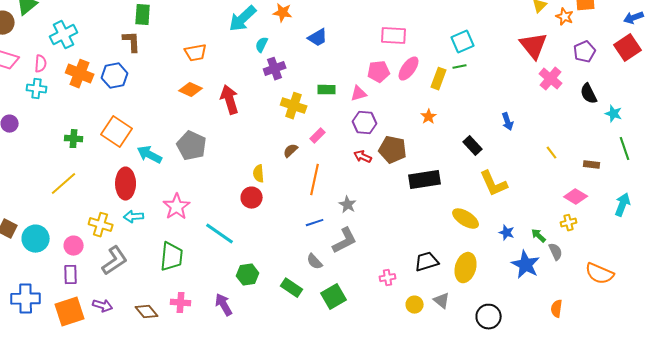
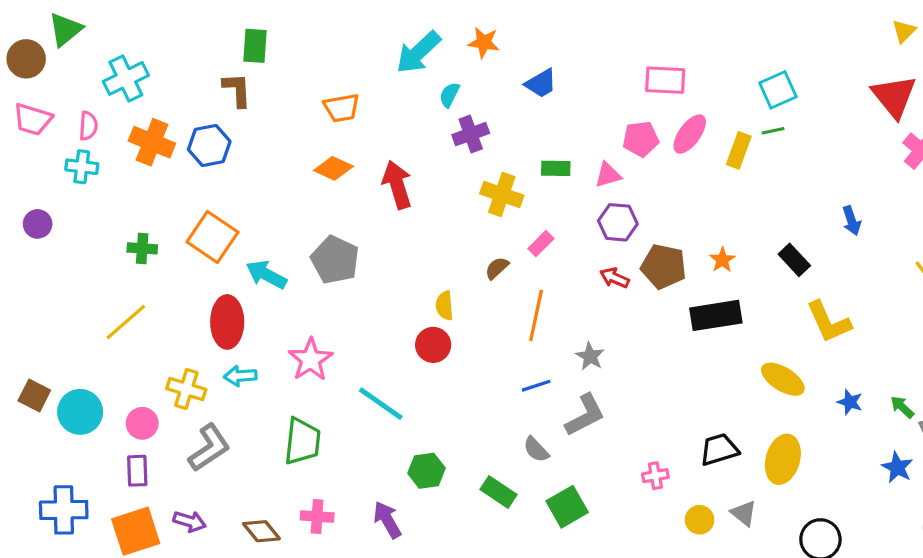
orange star: (429, 117) -> (722, 260), moved
blue star: (526, 265) -> (897, 467), moved, size x0.7

